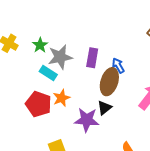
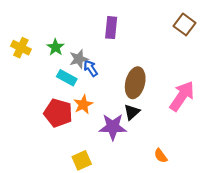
gray star: (60, 57) -> (79, 59), size x0.7
purple rectangle: (92, 58) -> (111, 28), moved
blue arrow: (118, 66) -> (91, 68), moved

